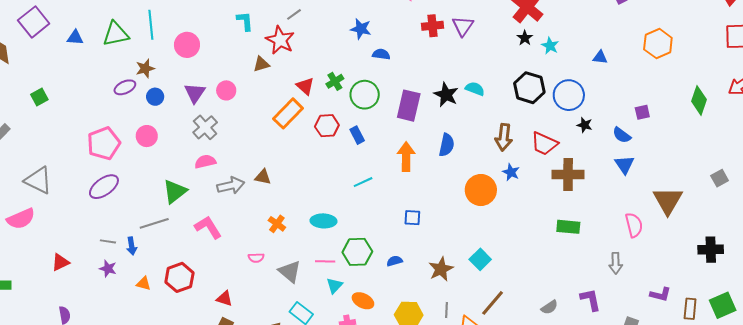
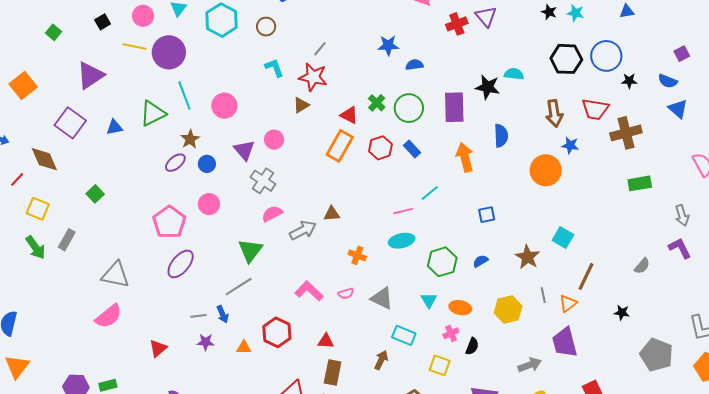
pink L-shape: (208, 227) -> (309, 291), moved
pink line: (325, 261) -> (403, 211), moved
gray arrow: (616, 263) -> (682, 215), moved

